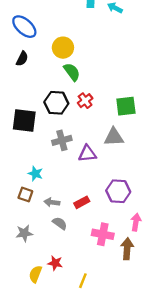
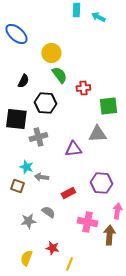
black semicircle: (22, 59) -> (23, 81), moved
red cross: (85, 101) -> (83, 88), moved, turned 32
gray cross: (62, 140) -> (38, 137), moved
gray arrow: (52, 202) -> (41, 177), moved
gray star: (24, 233) -> (28, 221), moved
red star: (55, 263) -> (52, 248), moved

